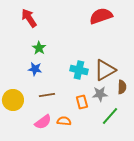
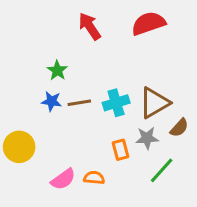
red arrow: (29, 18) -> (90, 26), moved
cyan cross: (79, 70) -> (116, 103), turned -30
brown semicircle: (122, 87) -> (179, 128), turned 40
brown line: (47, 95) -> (79, 103), moved

